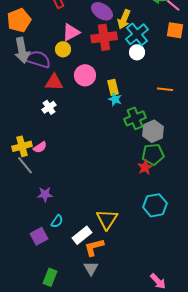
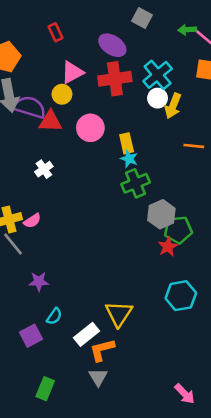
yellow arrow: (124, 19) -> (173, 106), moved
red triangle: (54, 82) -> (50, 121), moved
green cross: (135, 118) -> (136, 183), moved
gray hexagon: (153, 131) -> (161, 214), moved

